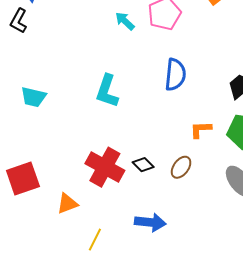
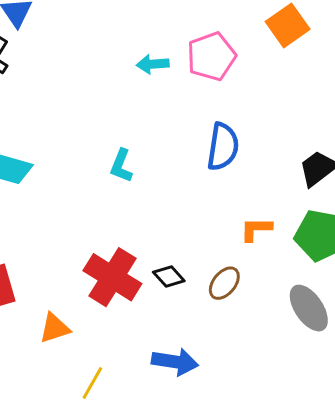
cyan arrow: (125, 21) -> (153, 64), turned -50
cyan L-shape: (107, 91) -> (121, 166), size x0.7

